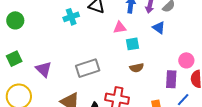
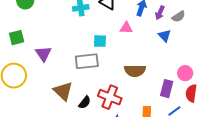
cyan square: (133, 44) -> (100, 41), moved
brown semicircle: (137, 68) -> (135, 71), size x1.5

